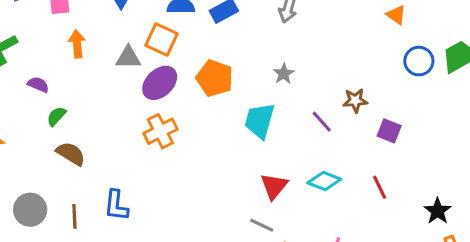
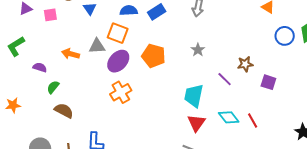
orange arrow: (77, 44) -> (71, 54), moved, turned -66
cyan trapezoid: (260, 121) -> (194, 96), moved
cyan diamond: (324, 181) -> (229, 117), turned 35
red line: (380, 187) -> (253, 120), moved

